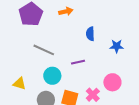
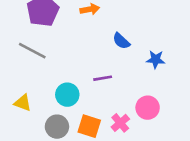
blue semicircle: (90, 34) -> (121, 41), turned -48
gray line: (44, 50) -> (32, 51), moved

